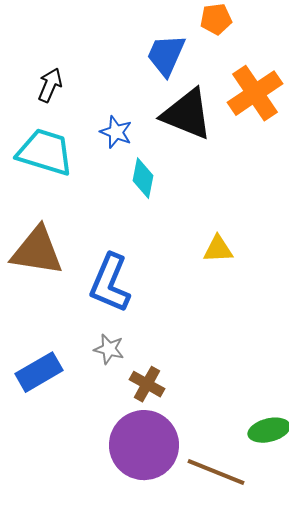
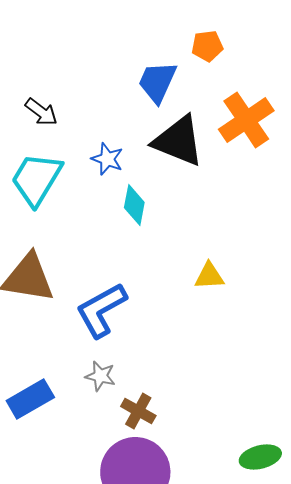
black arrow: (50, 85) -> (41, 112), turned 104
cyan trapezoid: (45, 152) -> (36, 179), turned -76
blue L-shape: (110, 283) -> (101, 310), turned 38

